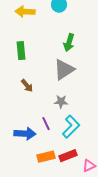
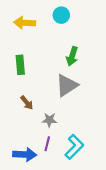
gray star: (61, 102) -> (49, 120), moved
purple line: (46, 124) -> (47, 144), turned 40

